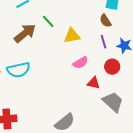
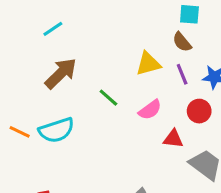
green line: (48, 21) -> (108, 98), moved
yellow triangle: (72, 36) -> (148, 64), moved

